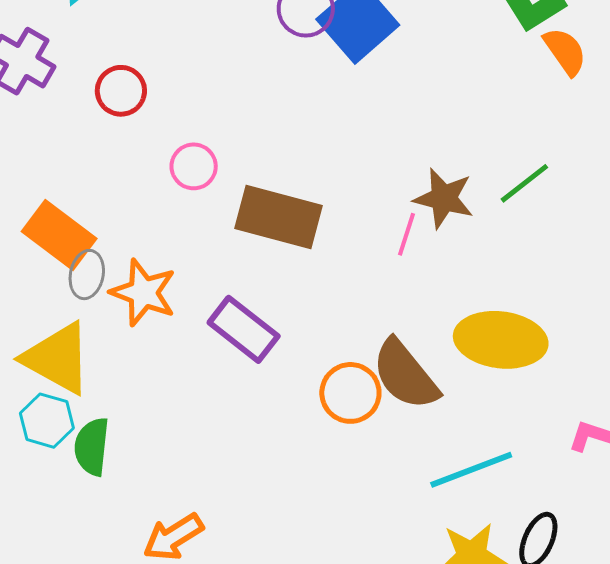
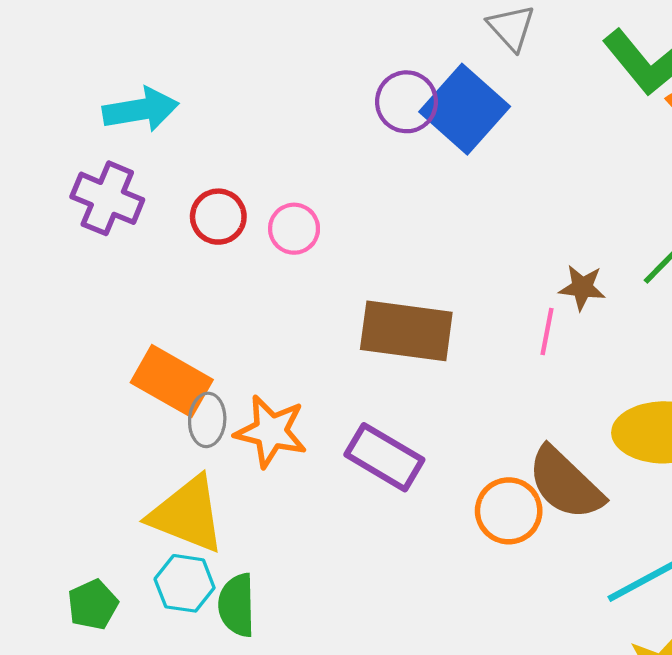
pink circle: (194, 166) -> (294, 229), moved
brown star: (444, 198) -> (582, 287), size x0.7

